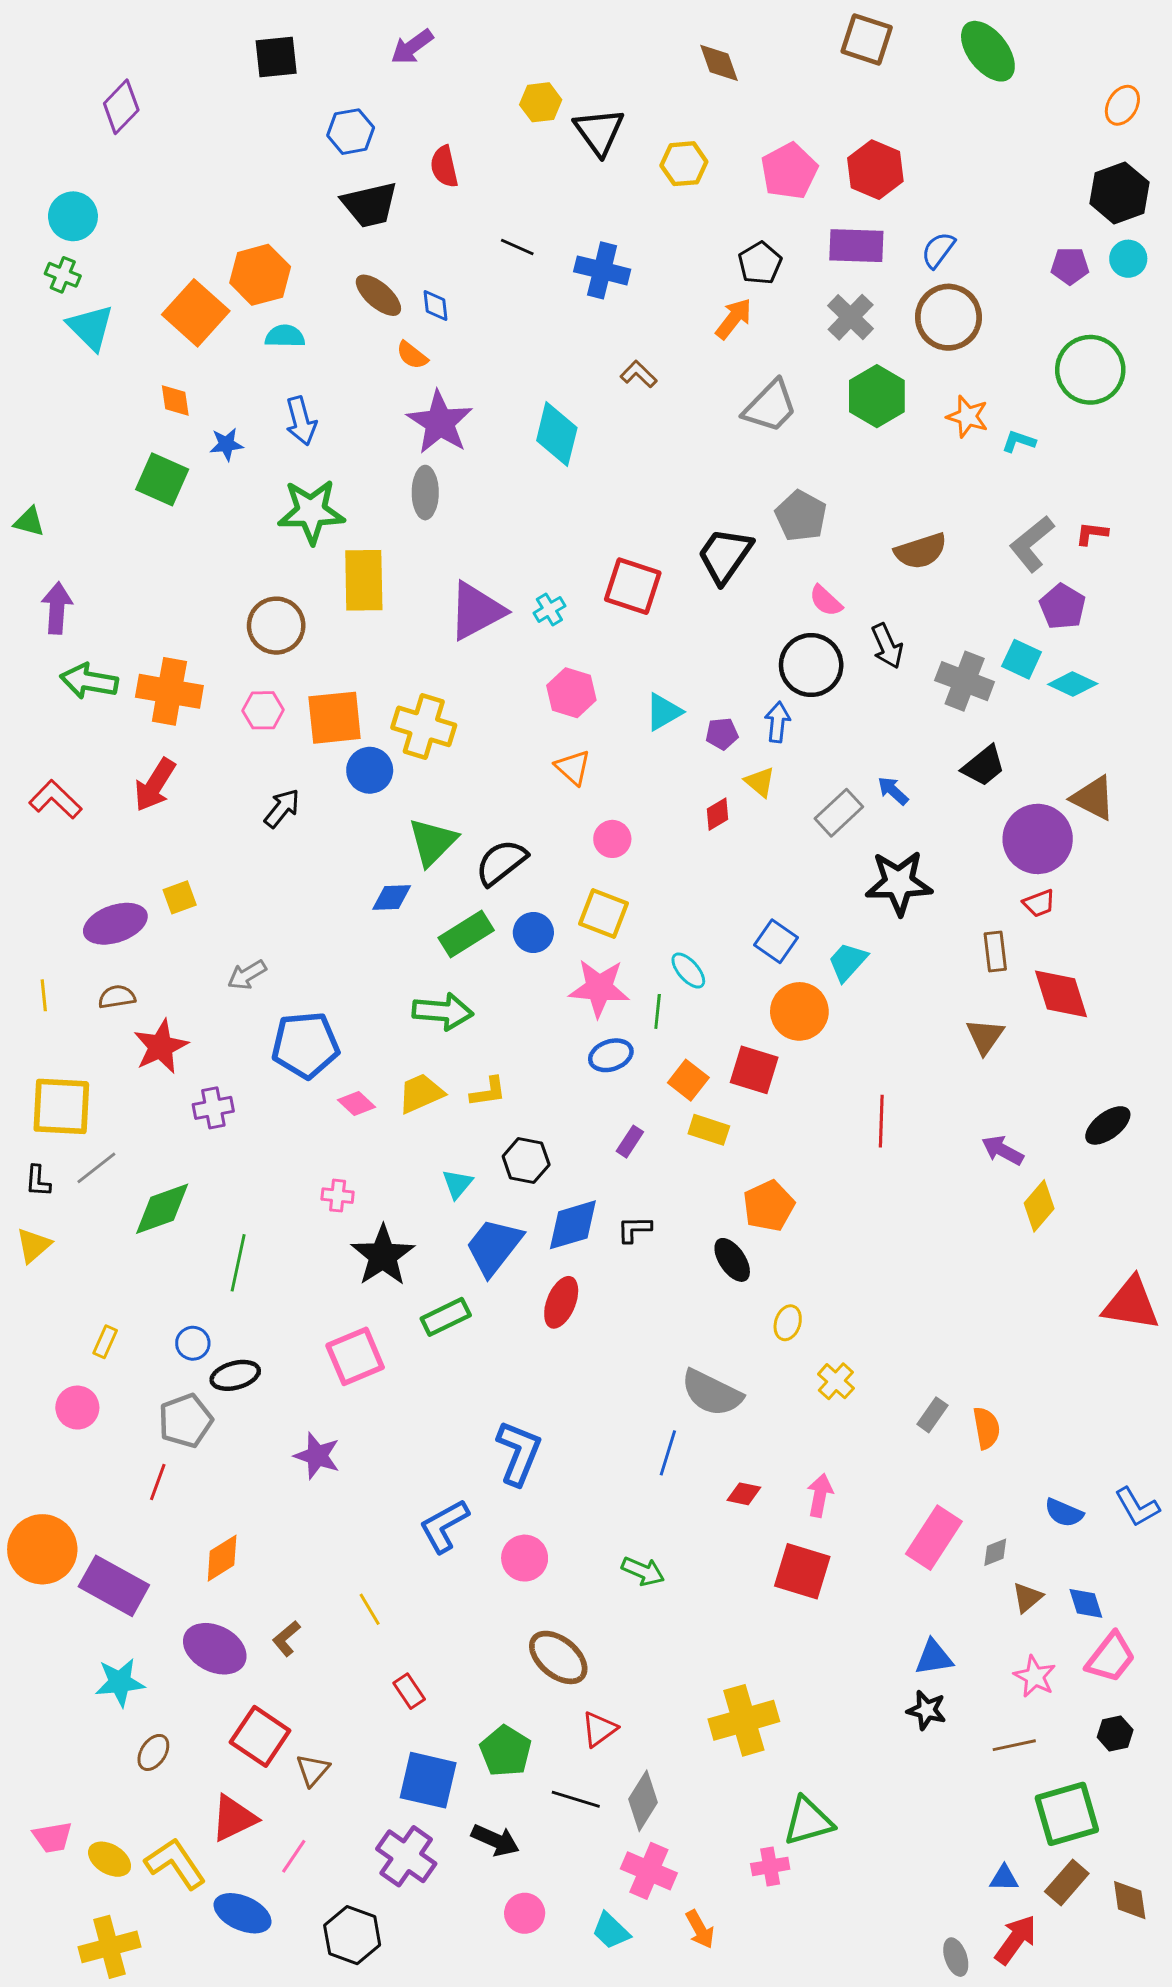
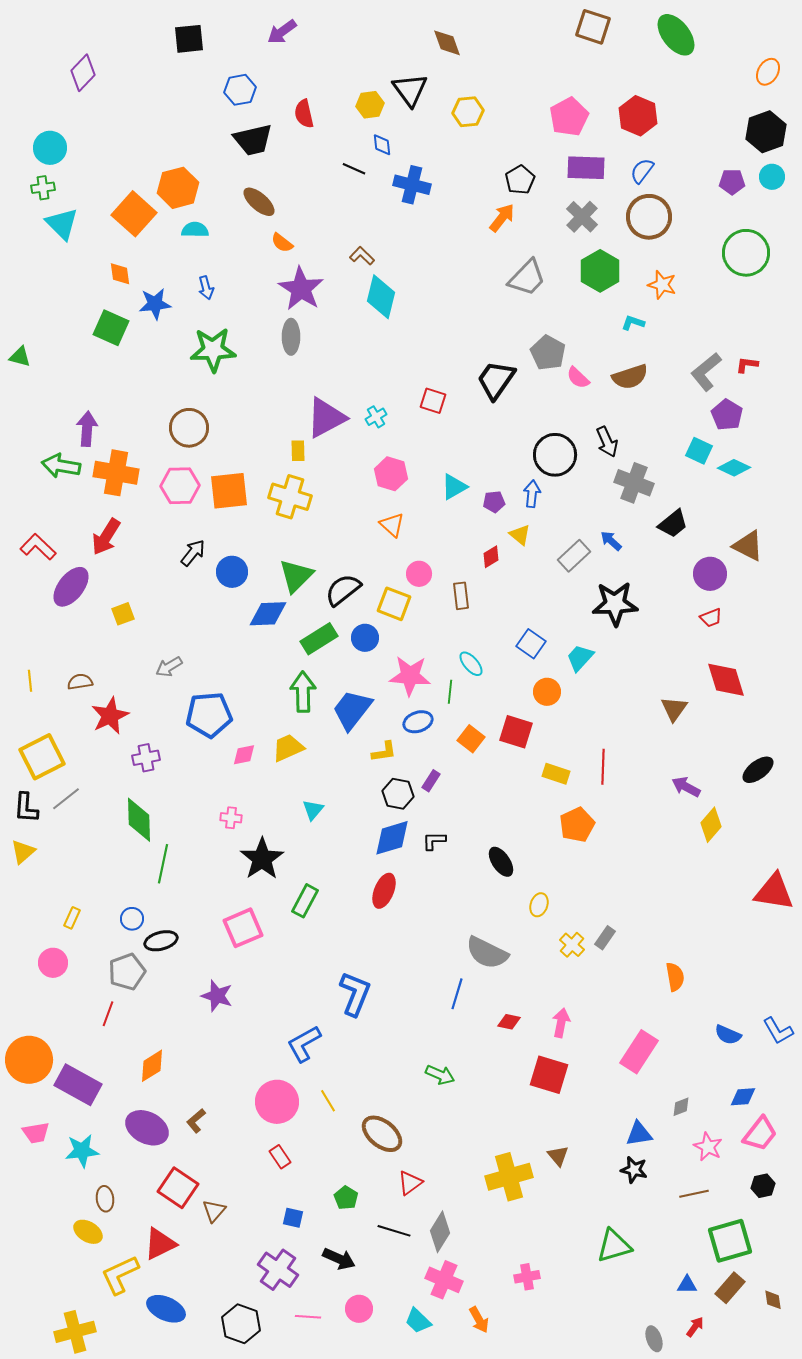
brown diamond: (719, 63) -> (447, 43), moved
yellow hexagon: (541, 102) -> (370, 105), moved
red hexagon: (875, 170) -> (638, 116), moved
pink pentagon: (789, 171) -> (569, 117), moved
green cross: (63, 275) -> (43, 188), turned -30
blue diamond: (435, 305) -> (382, 145), moved
brown L-shape: (639, 374) -> (362, 256), moved
blue arrow: (301, 421) -> (206, 288), size x0.7
cyan L-shape: (1019, 441) -> (633, 323), moved
blue star: (226, 444) -> (155, 304), size x1.4
yellow rectangle: (364, 580) -> (298, 451), moved, size x0.5
red square: (633, 586) -> (433, 401), size x0.7
pink semicircle: (826, 601) -> (578, 378), moved
purple arrow: (57, 608) -> (87, 429), moved
gray cross: (965, 681) -> (634, 483), moved
pink hexagon: (263, 710) -> (180, 486), size x1.4
blue circle: (370, 770) -> (232, 572), moved
purple circle: (1038, 839) -> (710, 574), size x0.7
blue diamond: (392, 897) -> (268, 614), size x1.4
yellow square: (604, 914) -> (394, 604), moved
purple ellipse: (115, 924) -> (71, 587), moved, turned -33
brown rectangle: (995, 952) -> (461, 596), moved
green arrow: (443, 1011) -> (303, 692), turned -96
orange circle: (799, 1011) -> (547, 692), size x0.7
yellow L-shape: (488, 1092) -> (384, 752), moved
pink diamond: (357, 1104) -> (244, 755), turned -55
yellow square: (61, 1106) -> (42, 757), turned -30
yellow rectangle: (709, 1130) -> (556, 774), moved
black hexagon: (526, 1161) -> (398, 794), moved
black L-shape: (38, 1181) -> (26, 808), size x1.4
orange pentagon: (769, 1206) -> (577, 825), moved
green diamond: (162, 1209) -> (139, 820), moved, turned -72
blue trapezoid: (494, 1247) -> (352, 710), moved
green rectangle: (446, 1317) -> (305, 901), turned -36
gray rectangle: (932, 1415) -> (605, 938), moved
gray diamond: (995, 1552) -> (681, 1107), moved
pink circle: (525, 1558) -> (277, 1102), moved, size x1.4
brown triangle: (1027, 1598) -> (558, 1156), moved, turned -30
blue diamond: (1086, 1603) -> (743, 1097), turned -76
yellow line: (370, 1609) -> (328, 1101), moved
green pentagon: (506, 1751) -> (346, 1198), size x0.7
brown ellipse: (153, 1752) -> (105, 1199), turned -40
blue square: (428, 1780) -> (293, 1218), size x0.5
green triangle: (808, 1821) -> (614, 1246), moved
pink trapezoid: (53, 1837) -> (36, 1133), moved
pink line: (294, 1856) -> (308, 1317), moved, turned 60
yellow ellipse: (110, 1859) -> (88, 1232), moved
yellow L-shape: (175, 1864) -> (120, 1275), turned -81
brown diamond: (1130, 1900) -> (773, 1300), size x0.7
red arrow: (1016, 1940) -> (695, 1327), size x0.6

